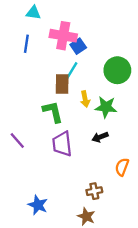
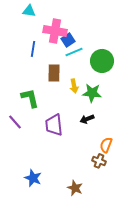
blue line: (26, 44) -> (33, 49), moved
cyan line: (71, 71) -> (74, 52), moved, turned 36
green L-shape: (53, 112) -> (30, 98), moved
brown cross: (94, 191) -> (99, 161), moved, turned 32

